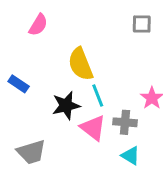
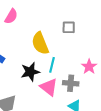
gray square: (142, 24) -> (69, 27), moved
cyan line: (98, 96) -> (52, 65), turned 35

